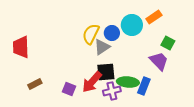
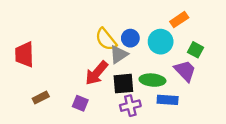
cyan circle: (132, 25) -> (161, 42), moved
yellow semicircle: (91, 34) -> (106, 39), turned -65
red arrow: (92, 82) -> (97, 73), moved
green ellipse: (128, 82) -> (152, 80), moved
blue rectangle: (144, 86) -> (168, 100), turned 72

